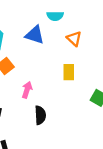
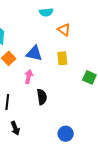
blue triangle: (35, 35) -> (34, 53), moved

